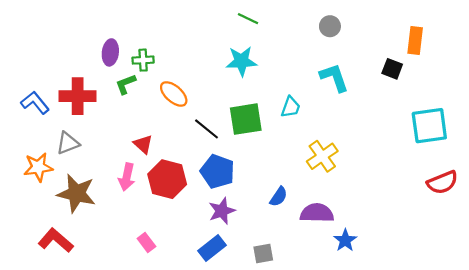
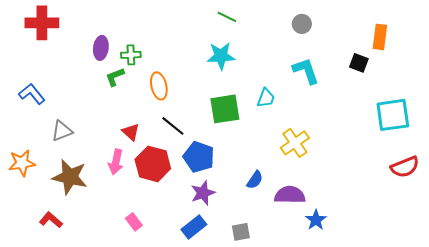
orange ellipse: (174, 94) -> (159, 86), turned 36
red cross: (78, 96) -> (42, 23), moved
black line: (206, 129) -> (173, 126), moved
orange star: (38, 167) -> (22, 163), moved
red L-shape: (56, 240) -> (51, 220), size x0.7

